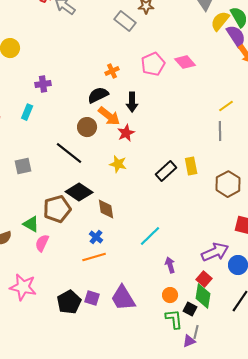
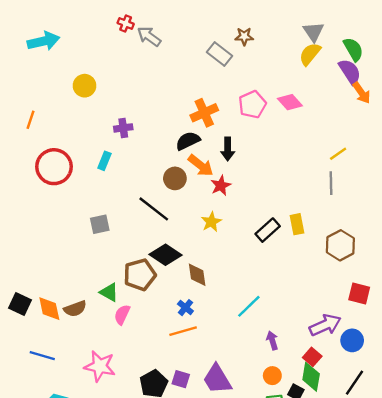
yellow semicircle: (220, 21) -> (310, 54), moved
orange cross: (112, 71) -> (204, 113), size x1.6
yellow star: (118, 164) -> (211, 222), turned 30

